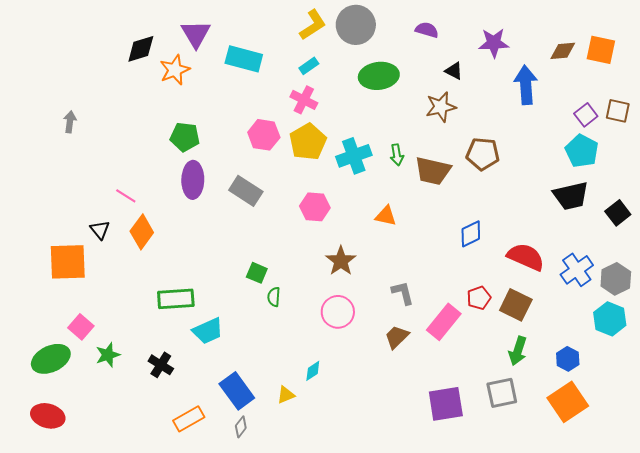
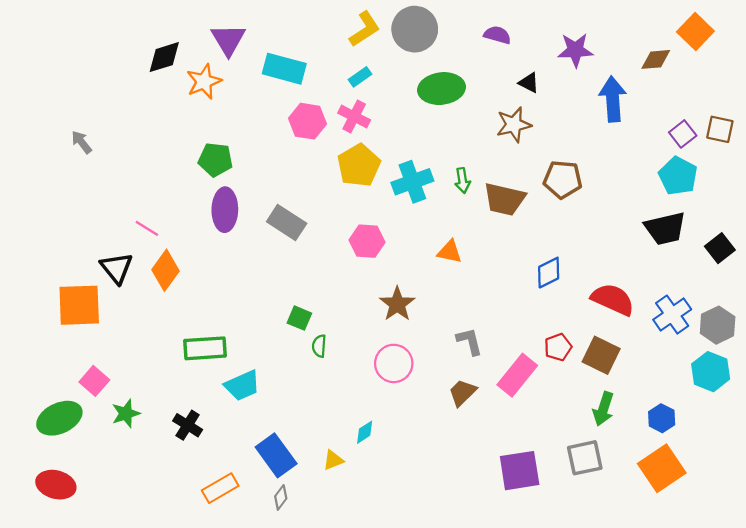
orange square: (601, 50) -> (695, 31), moved, turned 32
gray arrow: (70, 122) -> (82, 142), turned -45
pink hexagon: (264, 135) -> (308, 121), moved
black triangle: (100, 230) -> (116, 268), size x1.4

